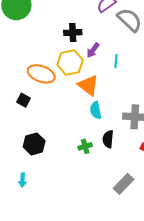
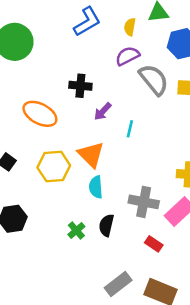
yellow hexagon: (70, 63) -> (54, 167), moved
orange ellipse: (41, 74) -> (40, 114), moved
green cross: (85, 146) -> (76, 230), turned -32

